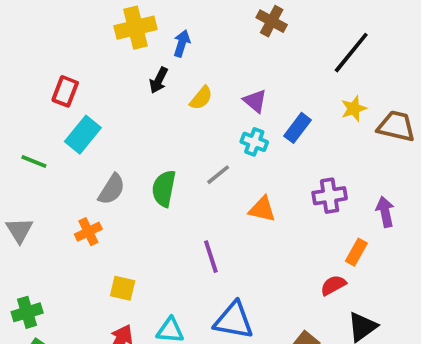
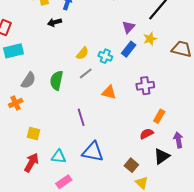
black arrow: (159, 80) -> (55, 22), turned 48
yellow semicircle: (201, 98) -> (82, 53), moved
purple triangle: (255, 101) -> (128, 27), moved, turned 32
yellow star: (354, 109) -> (150, 39), moved
cyan rectangle: (83, 135) -> (13, 51), turned 36
purple arrow: (385, 212) -> (178, 140), moved

